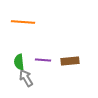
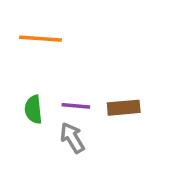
gray arrow: (26, 78) -> (72, 138), moved

